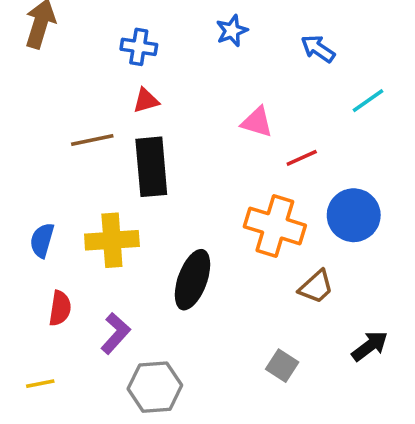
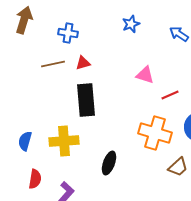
blue cross: (139, 47) -> (68, 33), moved
brown line: (92, 140) -> (53, 64), moved
black ellipse: (192, 280) -> (109, 163), size x0.7

